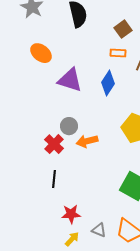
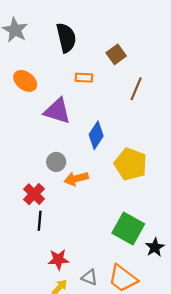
orange rectangle: (118, 53) -> (84, 78), moved
blue diamond: (108, 83) -> (96, 135), moved
red cross: (54, 144) -> (34, 194), moved

